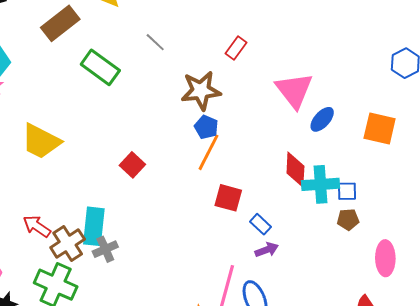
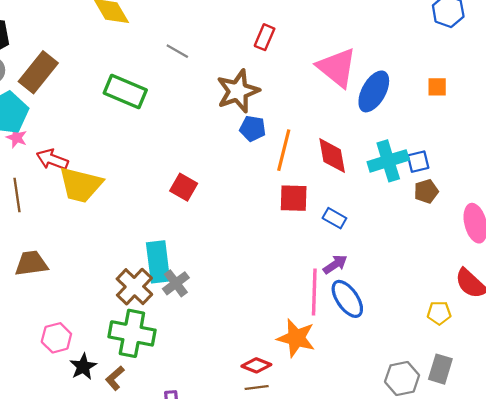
brown rectangle: (60, 23) -> (38, 72), moved
blue ellipse: (322, 119) -> (374, 91), size x1.4
orange square: (380, 128) -> (437, 87), size x0.6
orange line: (208, 152) -> (284, 150), moved
red diamond: (295, 170) -> (332, 156), moved
red arrow: (37, 226) -> (52, 160), moved
purple arrow: (267, 250) -> (335, 264), moved

